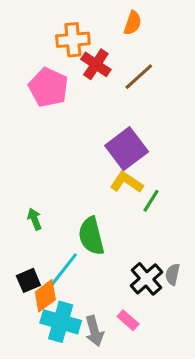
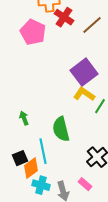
cyan line: (64, 270) -> (43, 151), turned -50
cyan cross: (61, 322) -> (41, 185), size x0.7

